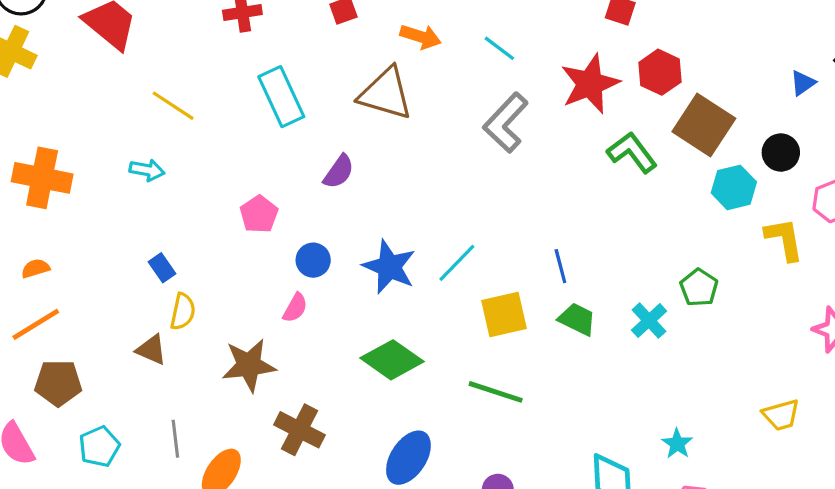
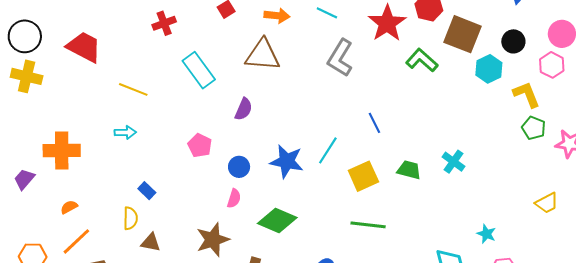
blue line: (560, 266) -> (374, 123), moved
green pentagon: (699, 288) -> (534, 128), moved
yellow semicircle: (183, 312) -> (130, 218), moved
green diamond: (392, 360) -> (277, 220), moved

